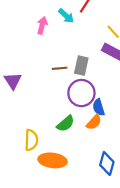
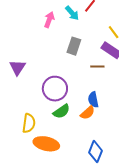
gray rectangle: (81, 66) -> (74, 46), moved
brown line: (60, 68) -> (97, 67), moved
purple circle: (81, 93) -> (55, 89), moved

